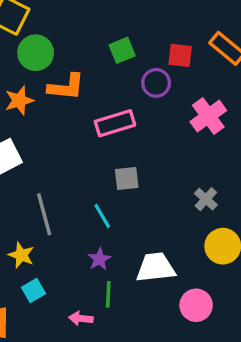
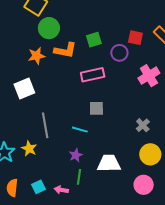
green square: (122, 50) -> (94, 40), moved
cyan line: (102, 216) -> (80, 130), turned -49
cyan square: (34, 290) -> (38, 187), moved
pink circle: (196, 305) -> (144, 185), moved

